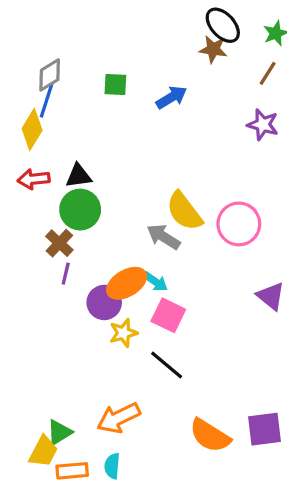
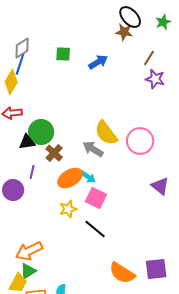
brown line: (268, 73) -> (149, 58), moved
black triangle: (79, 176) -> (27, 142), moved
brown cross: (59, 243) -> (54, 153), moved
purple circle: (104, 302) -> (13, 190), moved
orange arrow: (119, 418) -> (29, 251), moved

